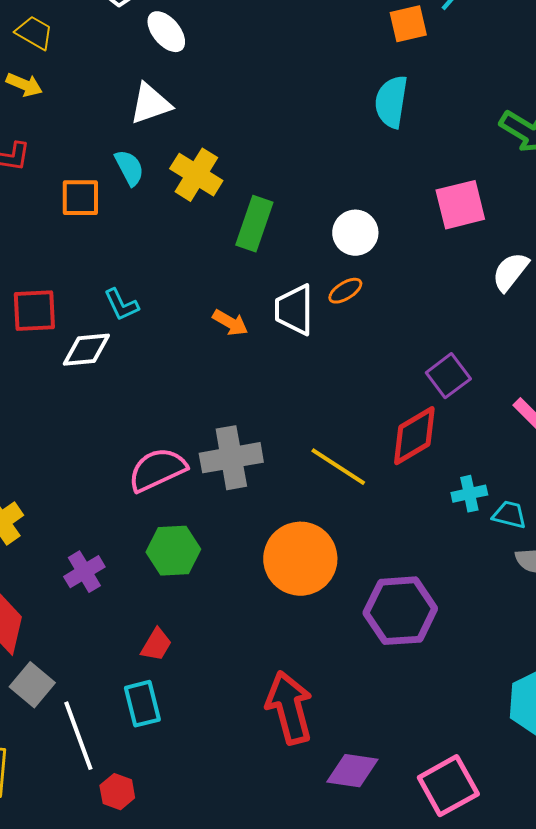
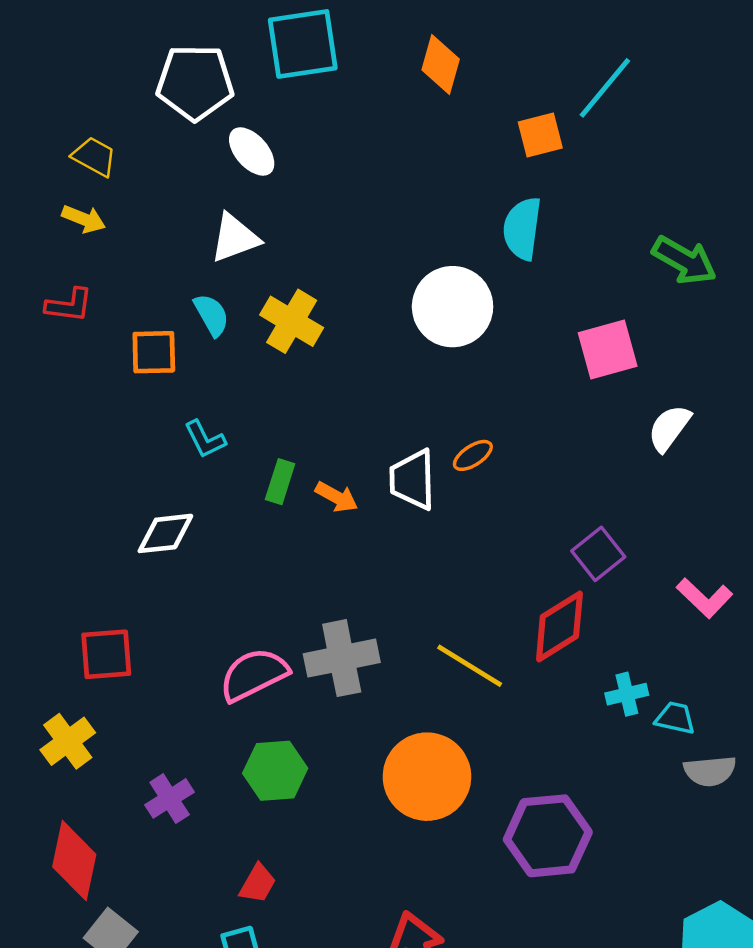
green rectangle: (254, 224) -> (280, 482), moved, size x0.7
white circle: (355, 233) -> (453, 307), moved, size x1.5
cyan L-shape: (121, 305) -> (205, 439), moved
red square: (34, 311) -> (106, 654), moved

